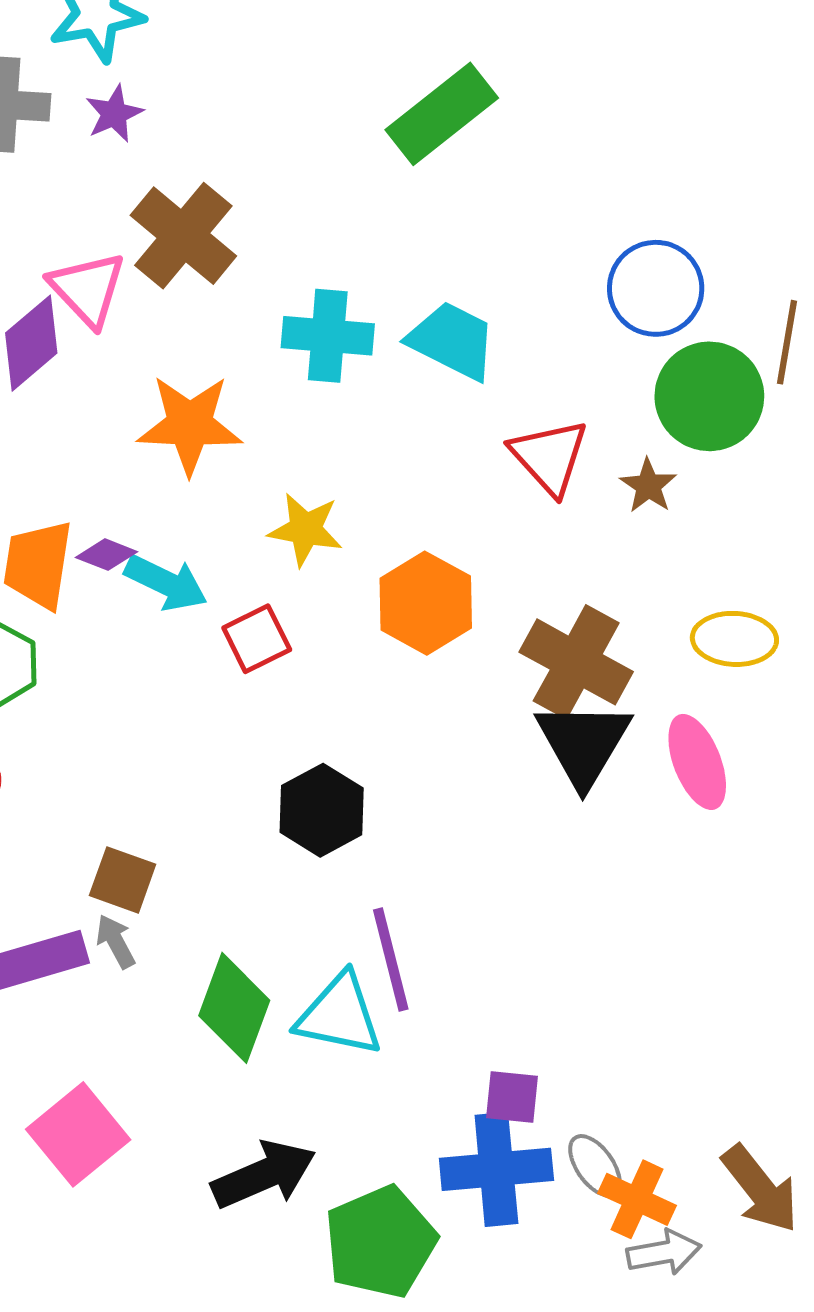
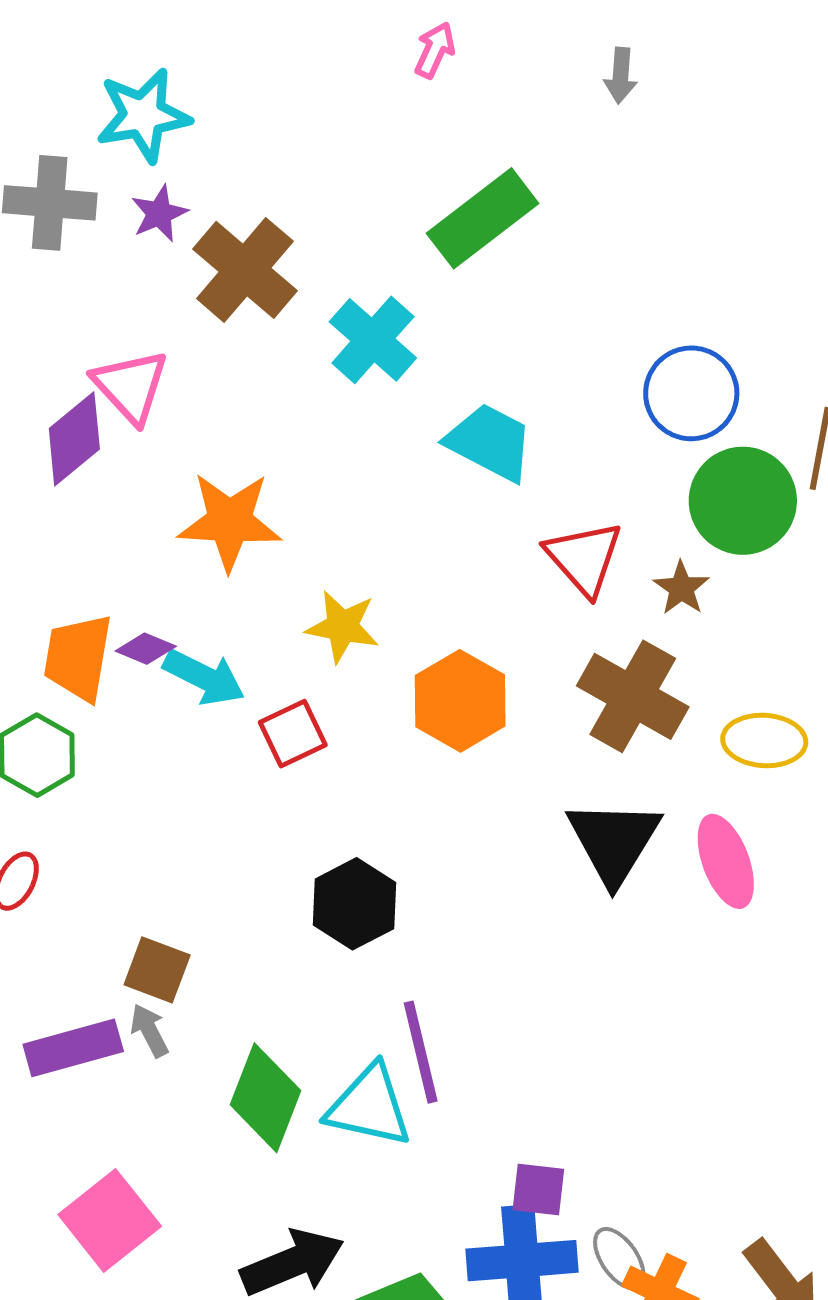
brown cross: (183, 236) -> (245, 270), moved
cyan cross: (328, 336) -> (373, 340), moved, turned 36
brown cross: (576, 662) -> (633, 696), moved

